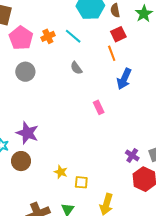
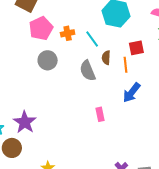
brown semicircle: (115, 10) -> (106, 58), moved
gray semicircle: (76, 68) -> (88, 71), size x1.5
gray circle: (25, 72) -> (48, 60), moved

